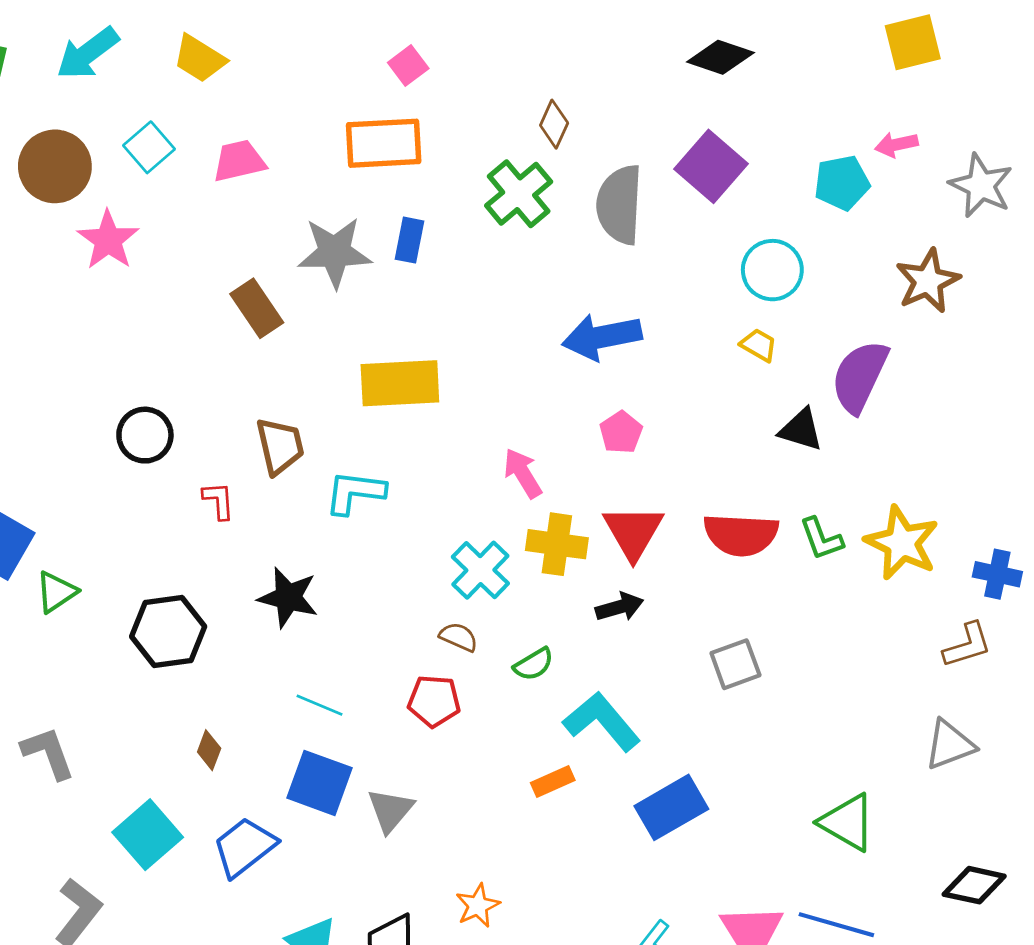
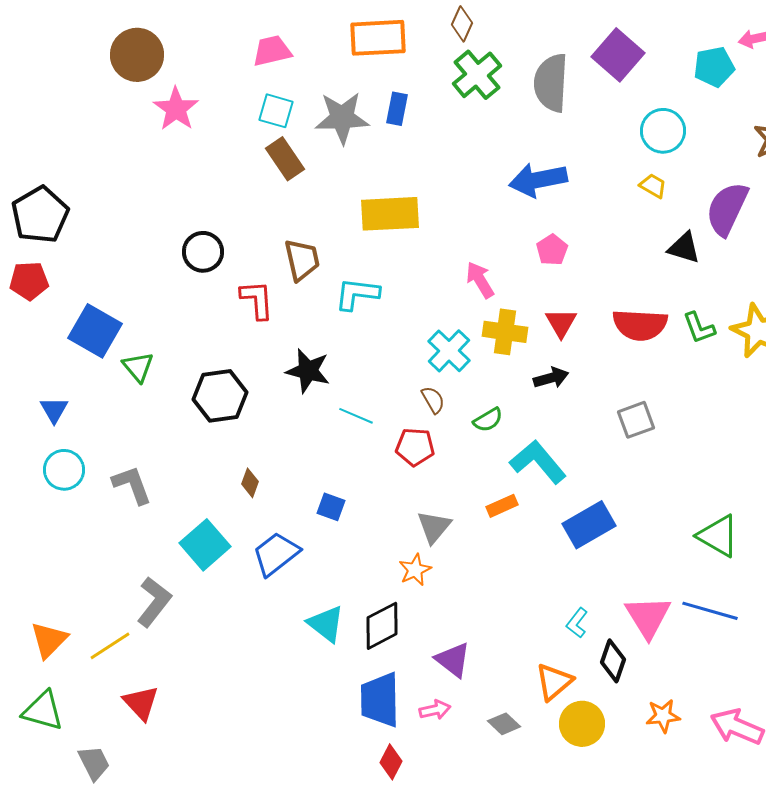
brown diamond: (554, 124) -> (462, 24), moved
cyan square: (149, 147) -> (276, 111), moved, turned -33
red L-shape: (219, 501) -> (257, 300), size x1.4
red triangle: (633, 532) -> (561, 323), size x0.7
green triangle: (56, 592) -> (138, 367), turned -36
brown semicircle: (459, 637) -> (433, 400), turned 36
cyan line: (319, 705) -> (356, 416), moved
blue square: (319, 783) -> (331, 507), size x0.6
gray triangle: (390, 810) -> (434, 527), moved
orange star: (478, 906) -> (415, 570), moved

